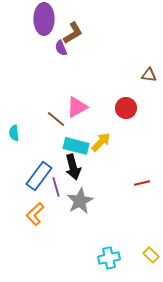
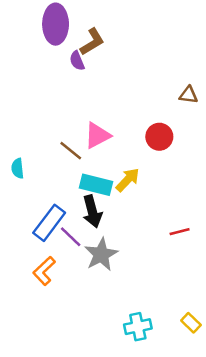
purple line: (56, 187) -> (71, 237), turned -30

